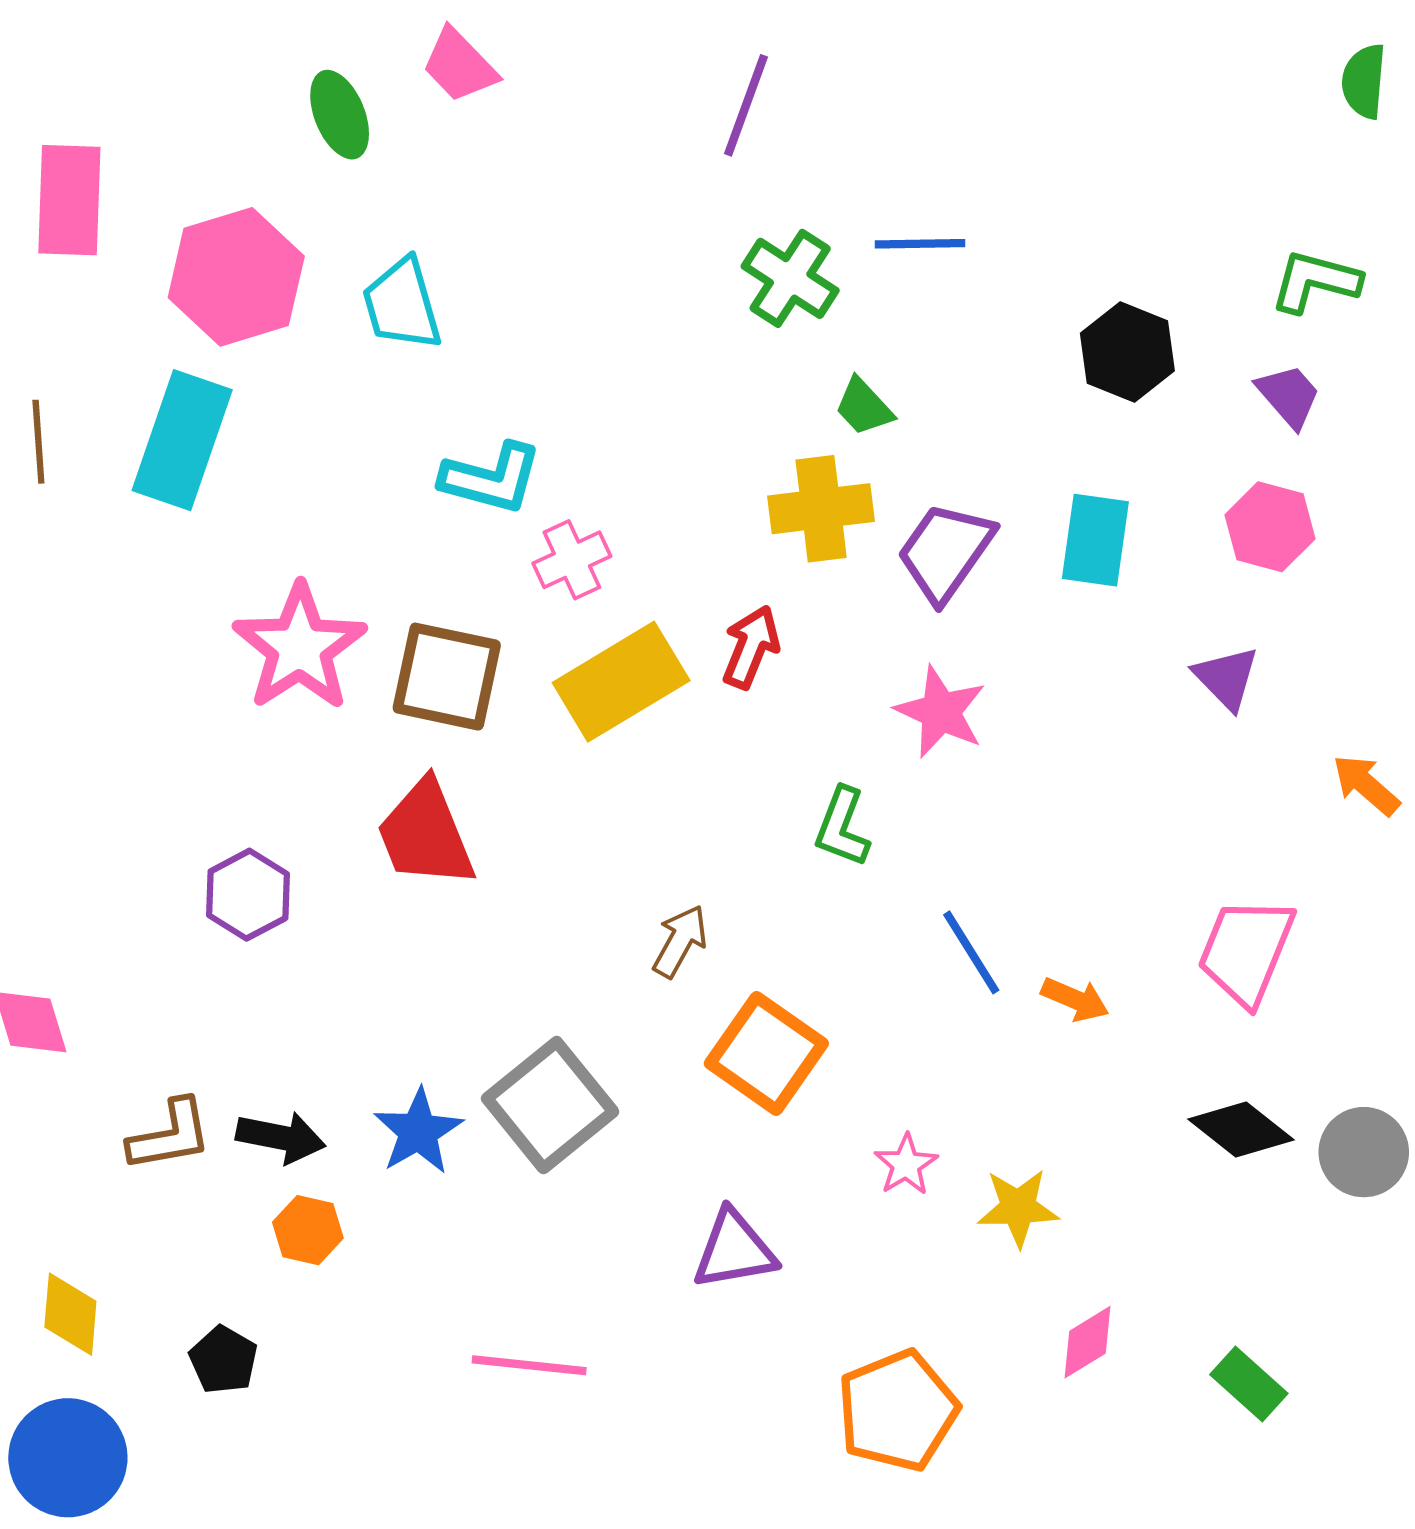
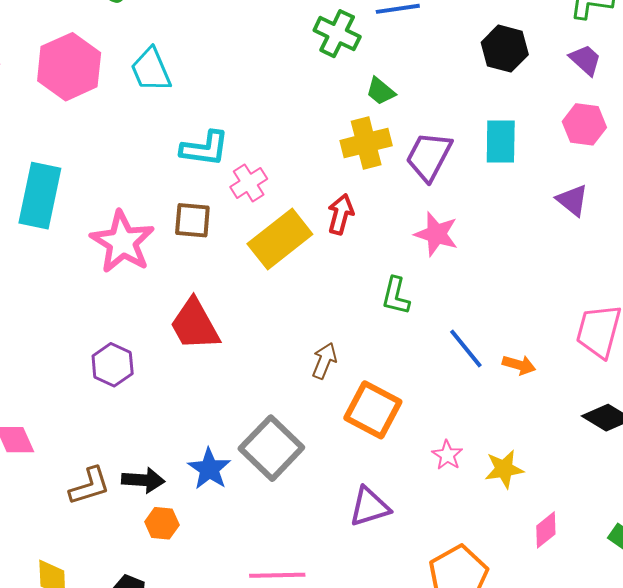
cyan rectangle: (182, 440) -> (40, 196), moved
brown square: (447, 677) -> (192, 220), moved, size x0.7

